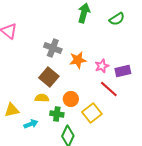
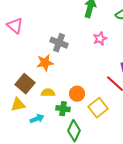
orange star: (78, 60) -> (45, 63), moved
pink star: (102, 66) -> (100, 39), moved
brown square: (49, 77) -> (25, 84), moved

